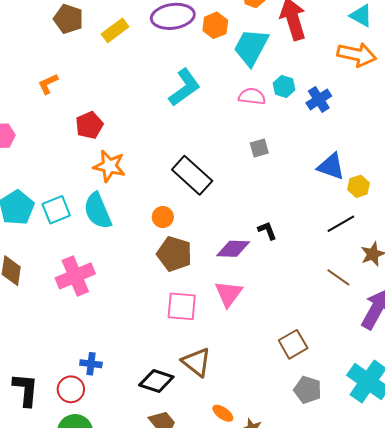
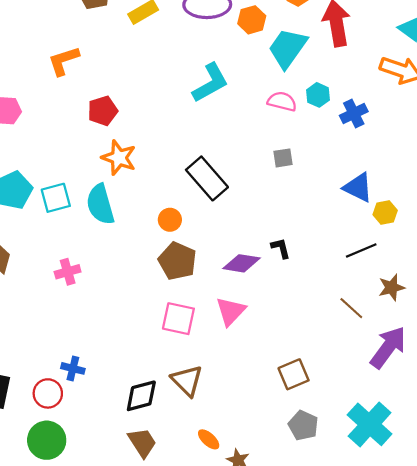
orange L-shape: (48, 84) -> (64, 61), size x1.4
pink cross: (75, 276) -> (68, 272), size x0.6
black diamond: (156, 381) -> (141, 396), turned -40

